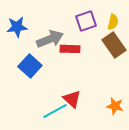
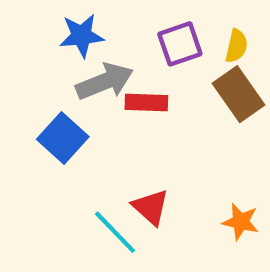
blue star: (17, 27) -> (82, 36), moved
cyan line: (55, 111) -> (115, 232), turned 75

